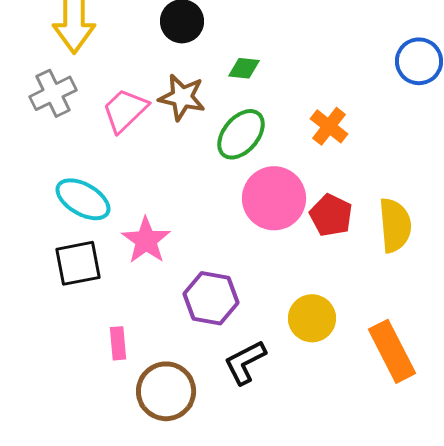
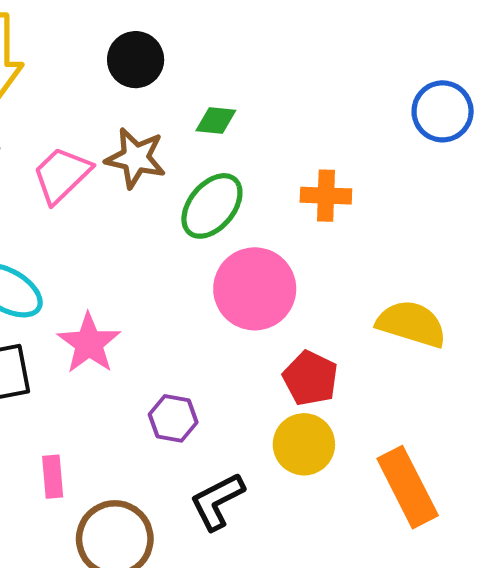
orange cross: (329, 126) -> (326, 196), turned -36
red pentagon: (331, 215) -> (310, 378), moved
yellow semicircle: (395, 225) -> (411, 324), turned -68
purple hexagon: (211, 298) -> (173, 418), size x0.7

